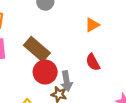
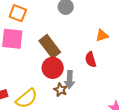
red semicircle: (93, 62) -> (91, 60), moved

